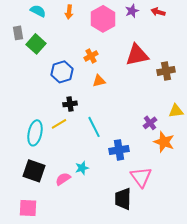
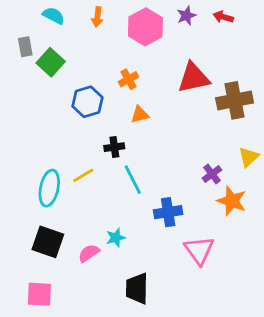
brown cross: (166, 71) -> (235, 100), size x1.4
black cross: (70, 104) -> (114, 147), moved
yellow triangle: (176, 111) -> (249, 157), turned -35
black trapezoid: (123, 199) -> (137, 289), moved

